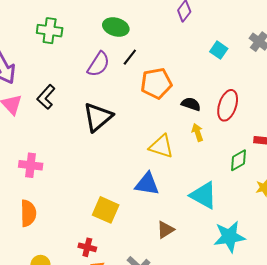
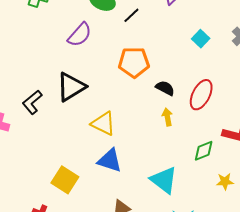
black line: (130, 57) -> (131, 15), moved
black L-shape: (46, 97) -> (32, 102), moved
yellow triangle: (161, 146) -> (103, 124), moved

